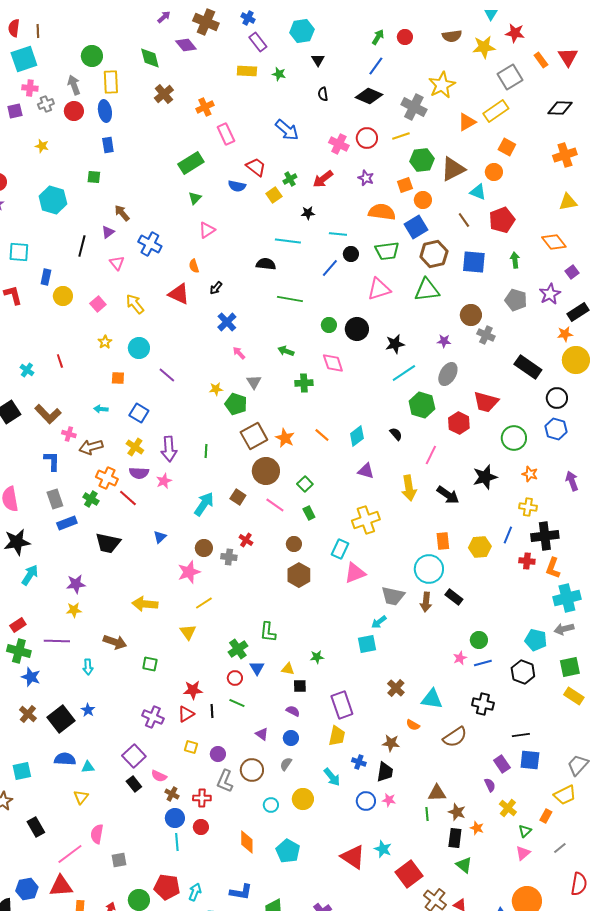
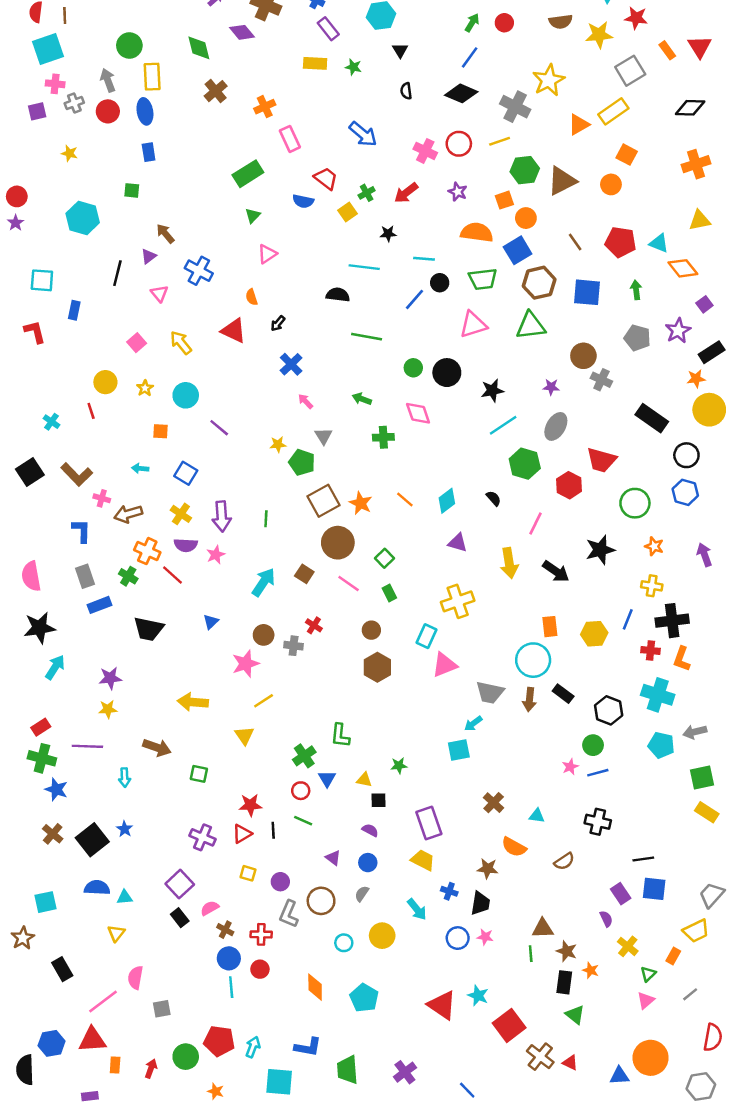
cyan triangle: (478, 192) -> (659, 243), moved
red pentagon: (502, 220) -> (621, 242), turned 30
yellow circle: (63, 296) -> (105, 382), moved
cyan cross: (567, 598) -> (658, 695), moved, turned 32
black hexagon: (523, 672) -> (609, 710), moved
cyan triangle: (432, 699) -> (537, 816), size x0.6
orange semicircle: (413, 725) -> (514, 847), size x1.5
yellow trapezoid: (337, 736) -> (423, 860), turned -75
brown semicircle: (455, 737) -> (564, 861), size x0.7
pink semicircle: (159, 776) -> (210, 908), turned 126

